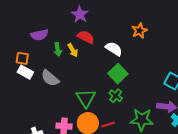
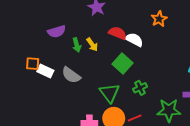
red semicircle: (86, 37) -> (118, 33), moved
orange square: (22, 58) -> (33, 64), moved
green square: (118, 74) -> (123, 64), moved
green cross: (116, 96) -> (140, 88), turned 32

